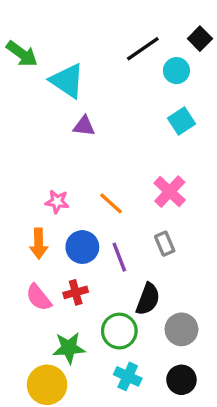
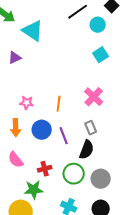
purple triangle: (84, 126) -> (15, 58), moved, turned -32
orange line: (111, 203) -> (59, 104), turned 56
red cross: (76, 292) -> (45, 169), moved
black semicircle: (148, 299) -> (87, 150), moved
green circle: (119, 331) -> (74, 174), moved

